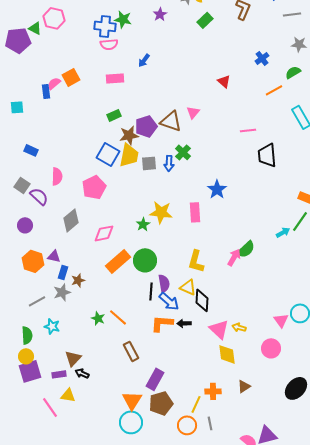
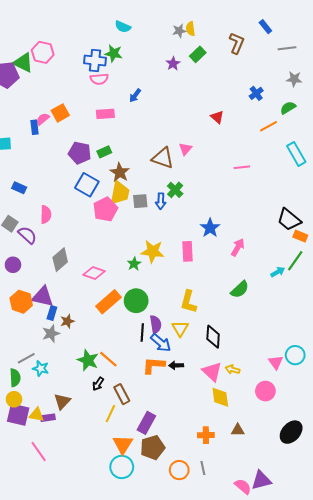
purple star: (160, 14) -> (173, 64), moved
green triangle: (35, 28) -> (23, 63), size x1.5
purple pentagon: (146, 126) -> (80, 153), moved, turned 30
brown star: (129, 135) -> (120, 172), turned -30
blue square: (108, 154) -> (87, 185), moved
black trapezoid: (267, 155) -> (289, 220), moved, turned -45
pink pentagon: (94, 187) -> (105, 209), moved
pink diamond: (104, 233) -> (94, 273), turned 30
purple triangle: (54, 256) -> (43, 297), size x1.6
pink arrow: (234, 257) -> (238, 247), moved
yellow triangle: (188, 287) -> (180, 328), turned 36
black diamond: (202, 300) -> (213, 337), moved
gray line: (37, 301) -> (26, 358), moved
green star: (98, 318) -> (88, 360), size x1.5
purple square: (30, 371) -> (18, 415), turned 30
black arrow: (82, 373) -> (98, 384), moved, turned -80
brown triangle: (244, 386) -> (238, 430), turned 32
yellow triangle: (68, 395) -> (37, 415), moved
yellow line: (196, 404) -> (110, 414), moved

